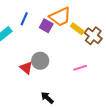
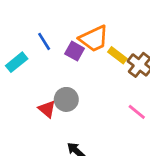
blue line: (24, 19) -> (44, 41), turned -56
pink line: (80, 68) -> (137, 112), moved, turned 56

